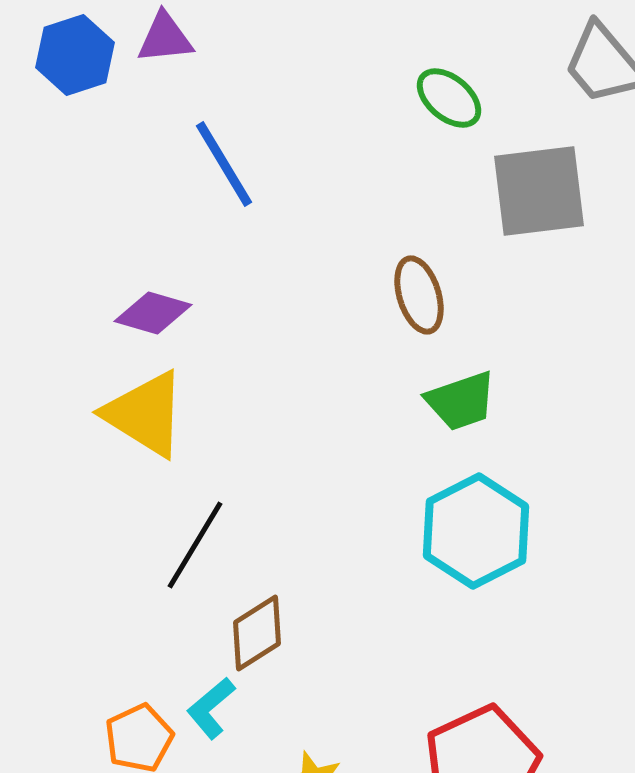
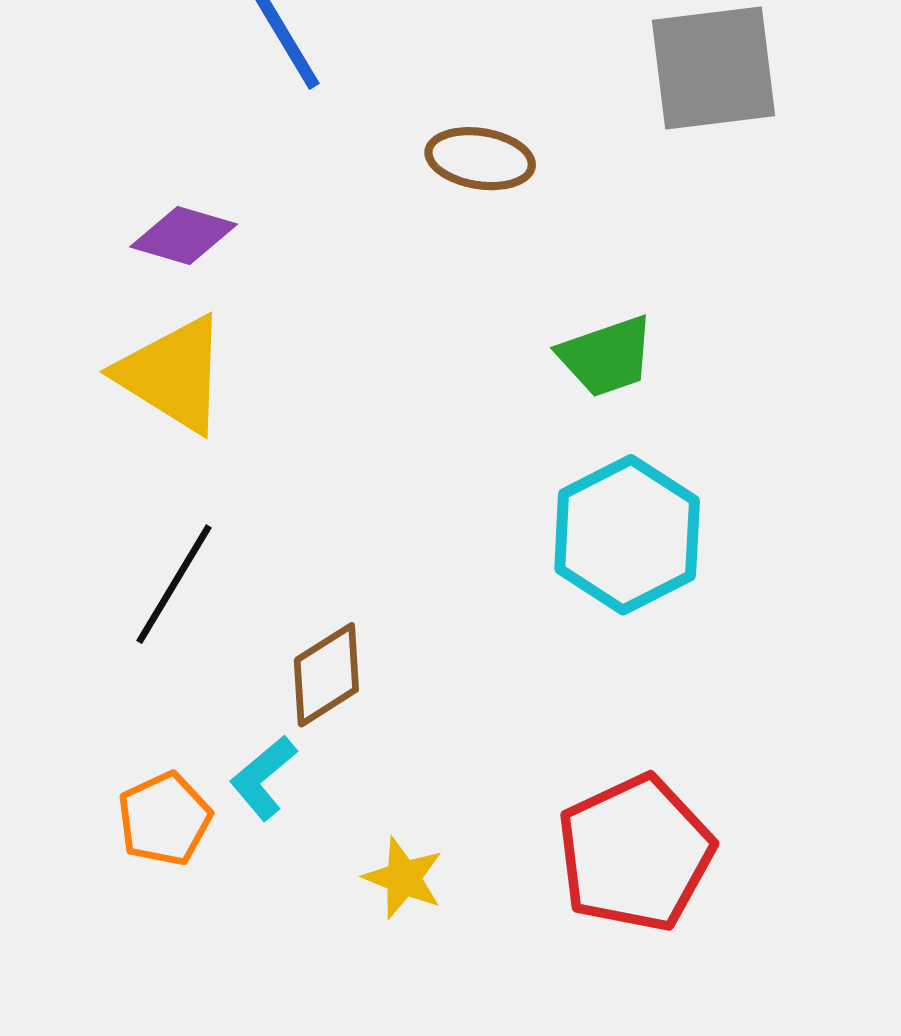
brown ellipse: (419, 295) -> (480, 159), moved, turned -64
black line: (195, 545) -> (174, 584), moved

